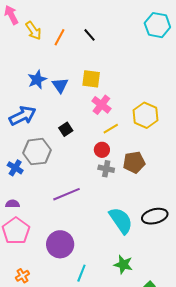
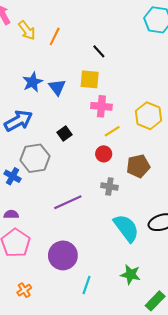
black line: (90, 35) -> (99, 51), moved
pink cross: (101, 105) -> (101, 106), turned -30
gray cross: (106, 169) -> (109, 186), moved

